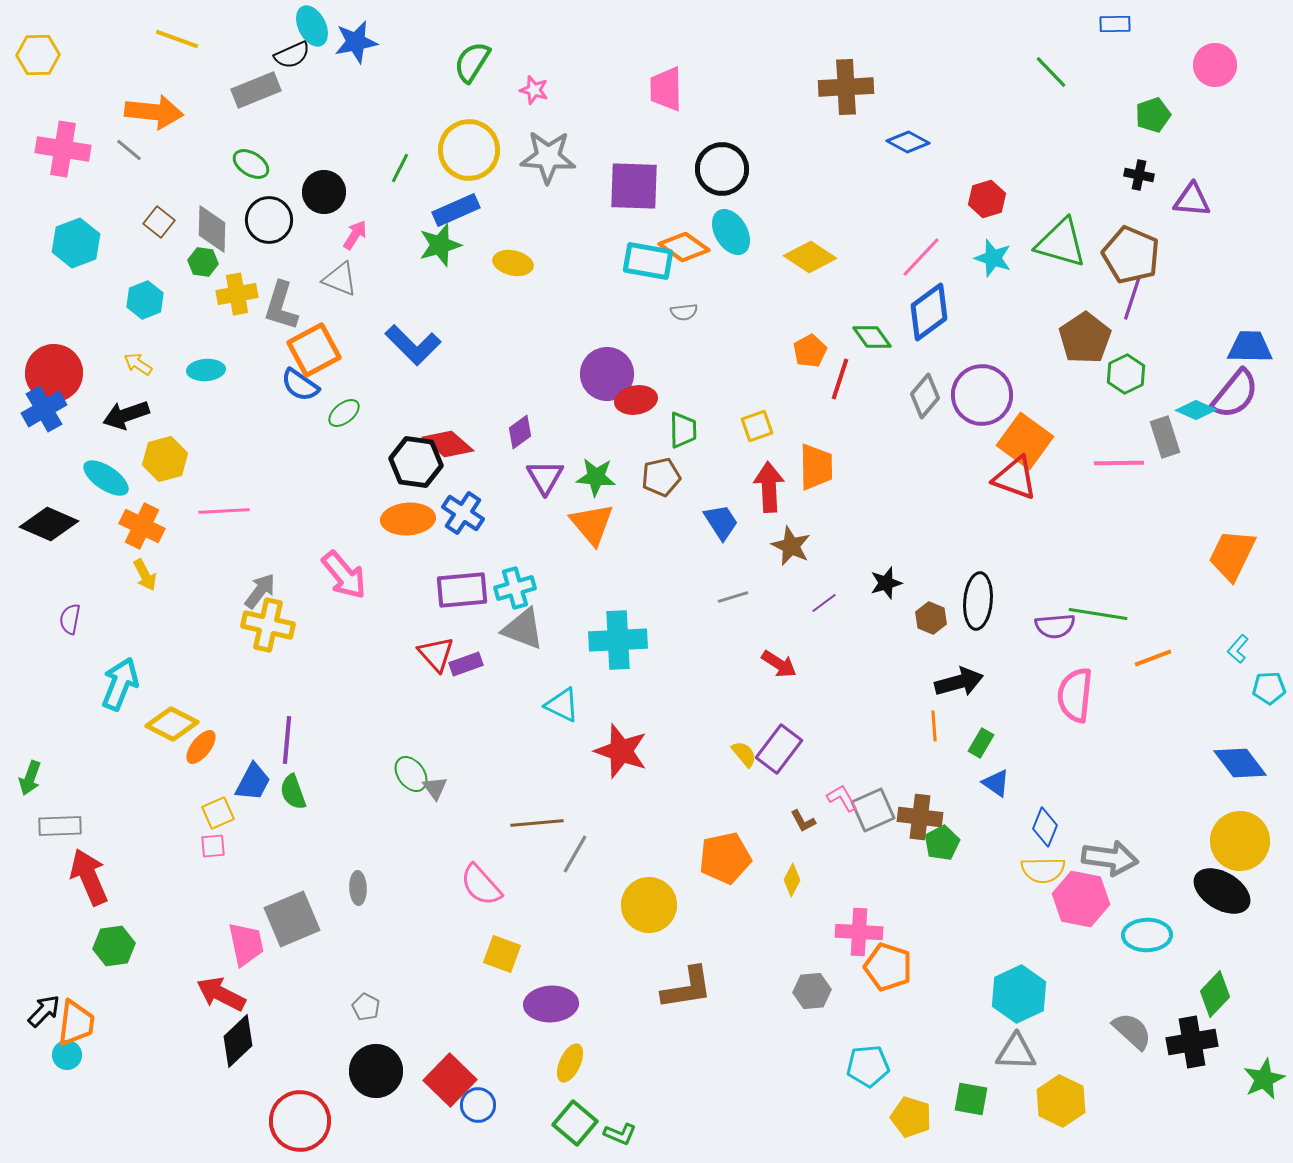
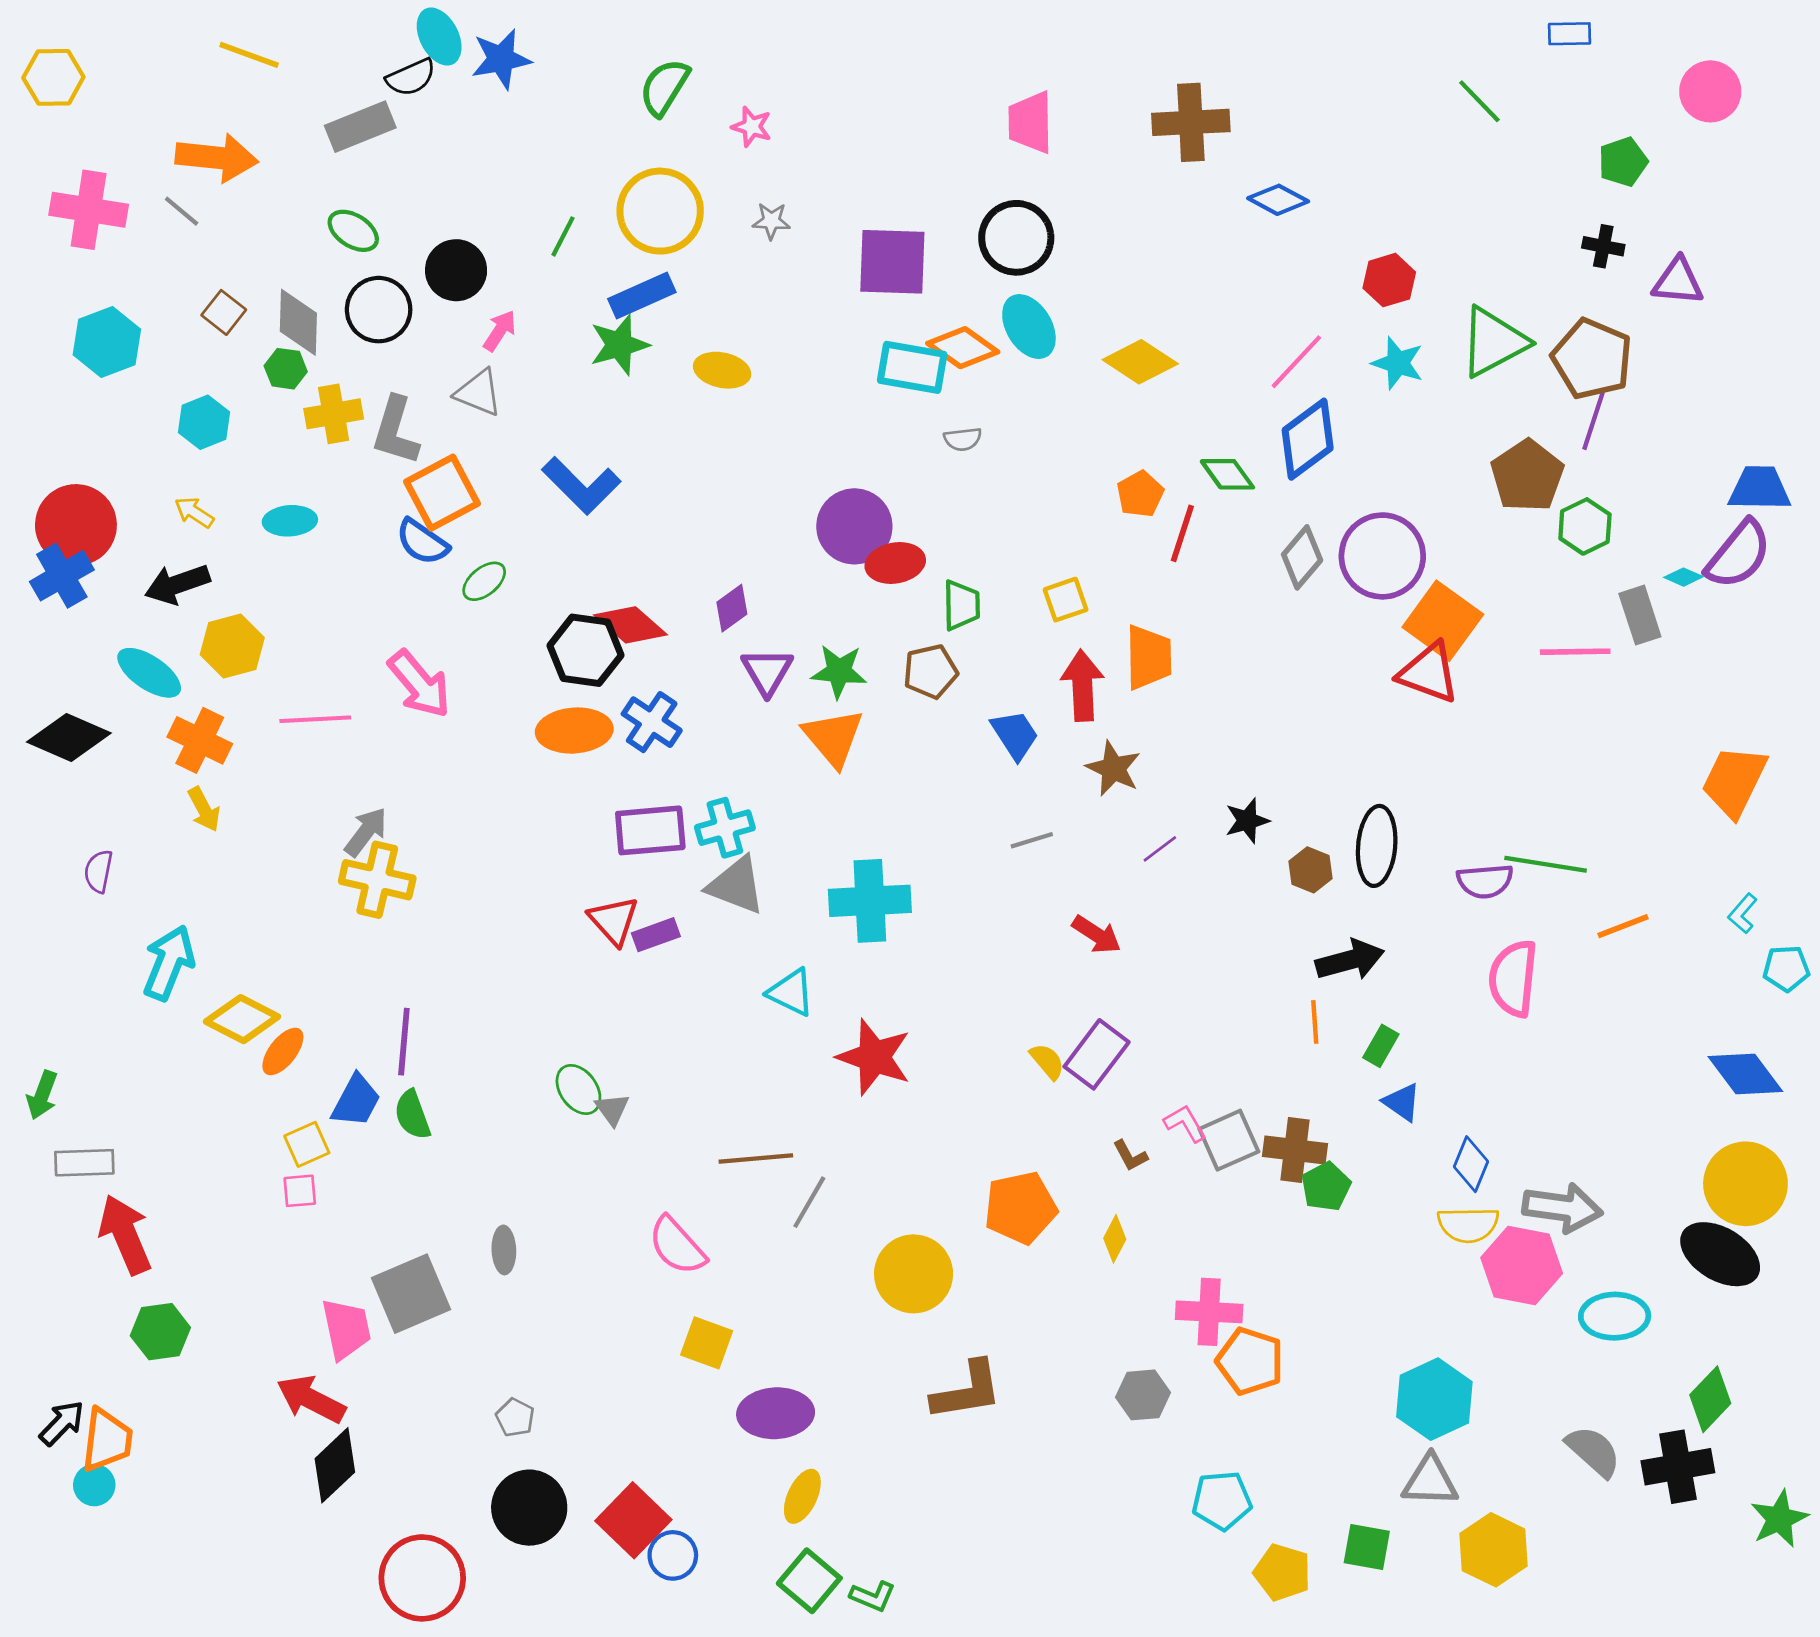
pink trapezoid: (666, 89) -> (1030, 122), moved
gray star: (548, 157) -> (771, 221), size x0.5
green triangle: (1061, 243) -> (1493, 342), turned -44
cyan diamond: (1196, 410) -> (1684, 577), size x0.7
pink arrow: (344, 575) -> (419, 684), moved

